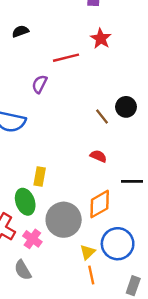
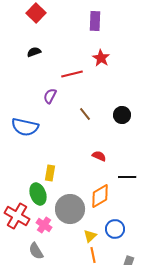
brown line: (102, 116) -> (85, 114), moved
blue circle: (118, 244) -> (115, 229), size x0.7

